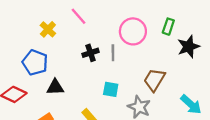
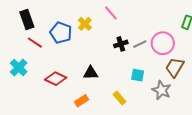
pink circle: (133, 31) -> (163, 43), moved
gray line: (113, 53) -> (140, 44), turned 64
blue pentagon: (35, 62) -> (61, 33), moved

